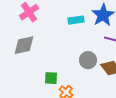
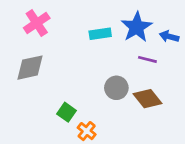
green square: (51, 78) -> (66, 112), turned 32

